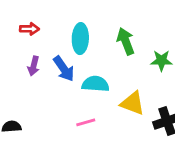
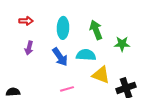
blue arrow: (64, 69) -> (60, 57), moved
cyan semicircle: (95, 84) -> (86, 55), moved

